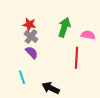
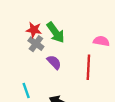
green arrow: (64, 27) -> (56, 32), moved, turned 126
purple semicircle: (32, 53) -> (54, 62), moved

